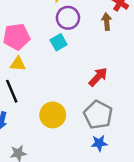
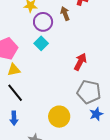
brown arrow: (107, 22) -> (65, 14), moved
yellow circle: (53, 115) -> (59, 117), moved

